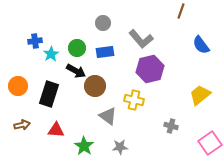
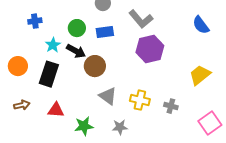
cyan star: (51, 54) -> (53, 45), moved
yellow cross: (134, 100) -> (140, 100), moved
green star: (84, 146) -> (84, 126), turned 30

